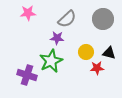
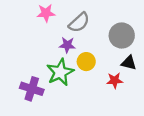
pink star: (28, 13) -> (46, 13), moved
gray circle: (103, 19) -> (122, 36), moved
yellow circle: (86, 52) -> (86, 62), moved

